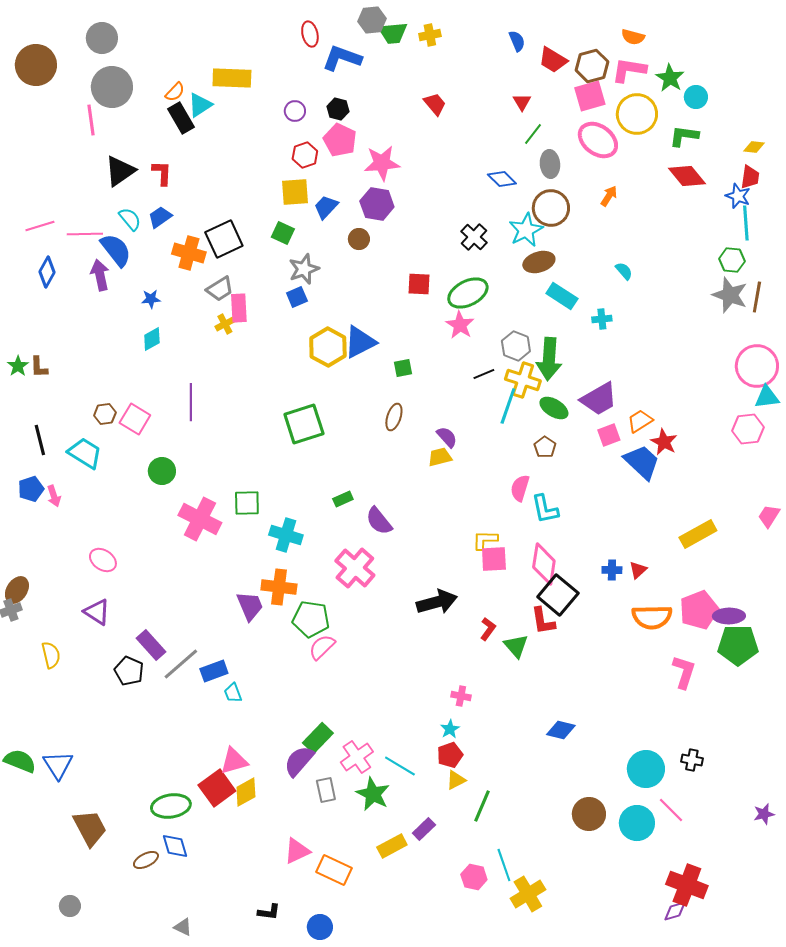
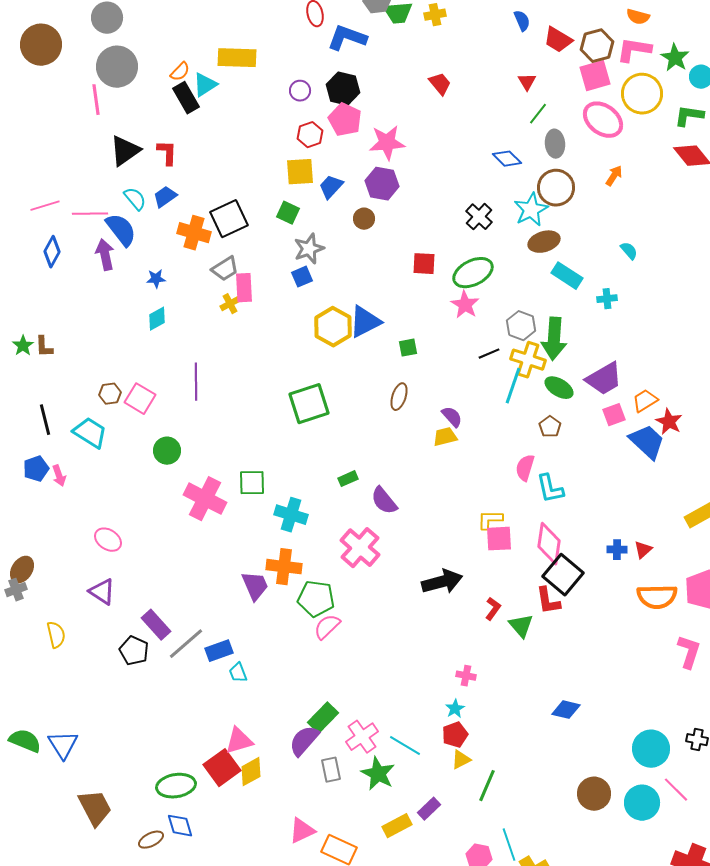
black hexagon: (338, 109) -> (343, 89), size x1.5

